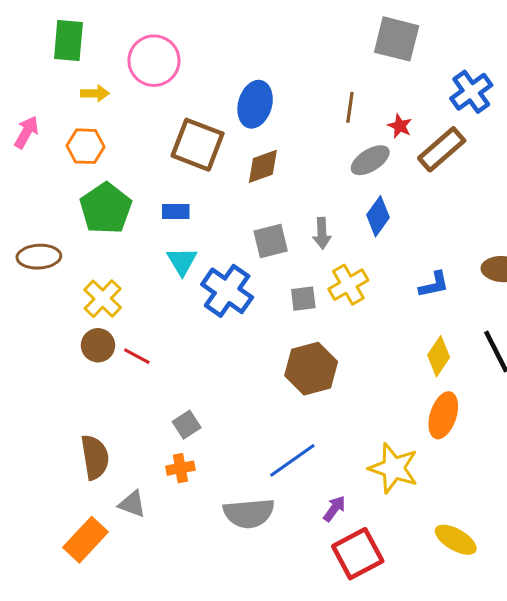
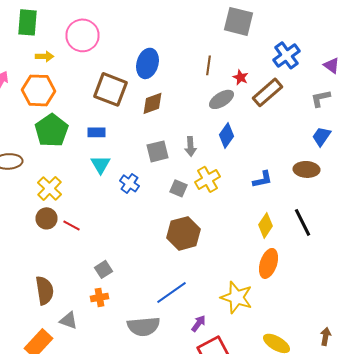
orange hexagon: (86, 146) -> (38, 90), size x1.4
blue cross: (227, 291) -> (130, 183), size x0.6
gray square: (303, 299) -> (178, 188), turned 30

